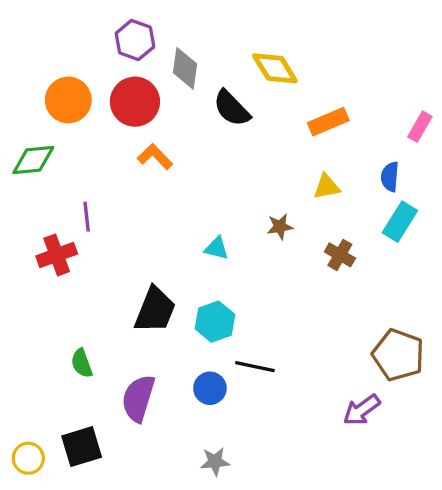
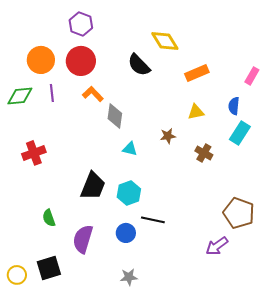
gray diamond: (185, 68) -> (115, 116), moved
purple line: (87, 217) -> (52, 93), moved

